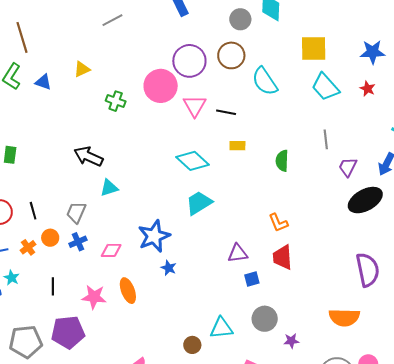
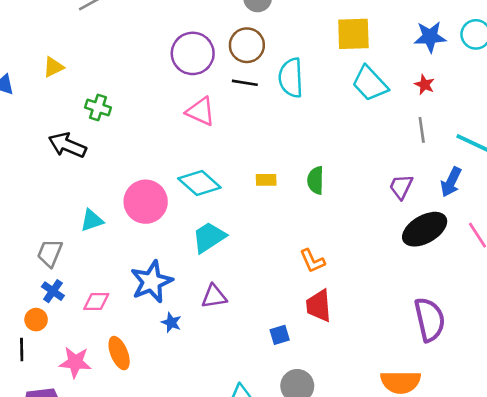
cyan semicircle: (265, 81) -> (291, 78), turned 32
pink circle: (161, 86) -> (146, 202), moved
pink triangle: (195, 106) -> (201, 111), turned -35
black line: (226, 112) -> (245, 83), moved
gray line: (326, 139) -> (422, 130), moved
yellow rectangle: (237, 146) -> (266, 180), moved
black arrow: (88, 156) -> (67, 145), moved
orange circle: (50, 238) -> (36, 320), moved
blue cross: (78, 242) -> (53, 291), turned -30
purple triangle: (238, 253) -> (214, 296), moved

